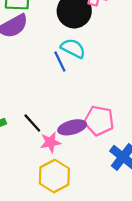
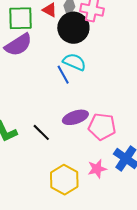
purple ellipse: (72, 127) -> (75, 117), moved
pink star: (50, 142) -> (97, 169), moved

